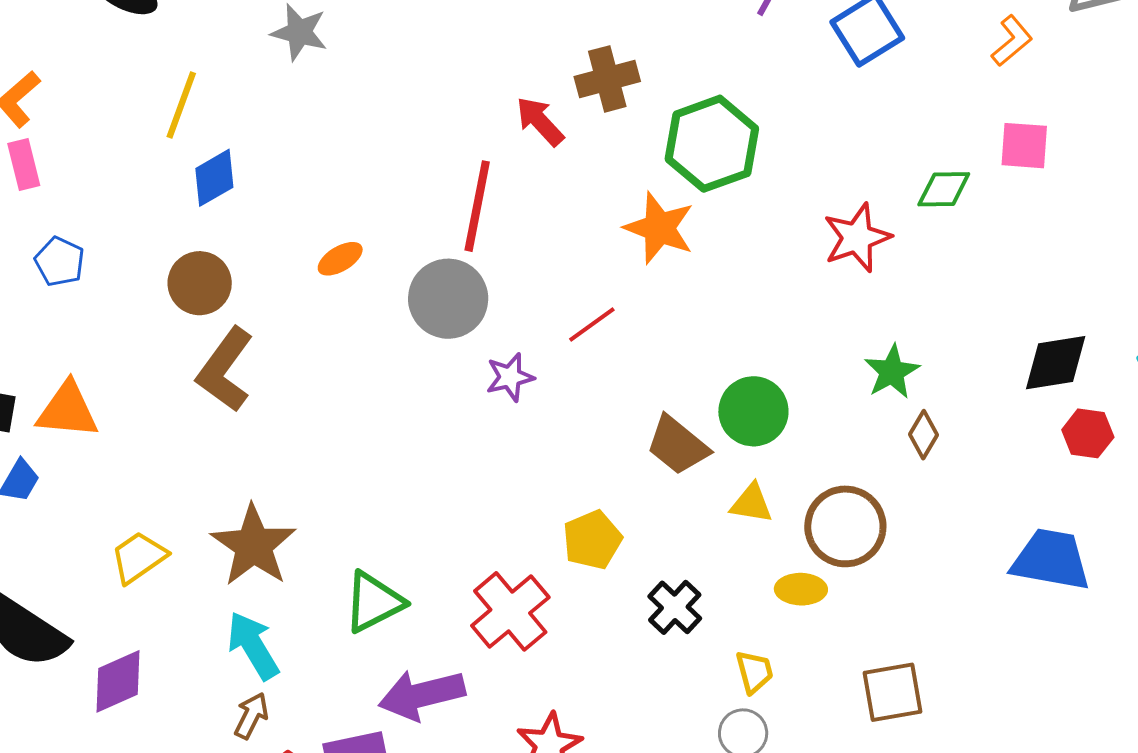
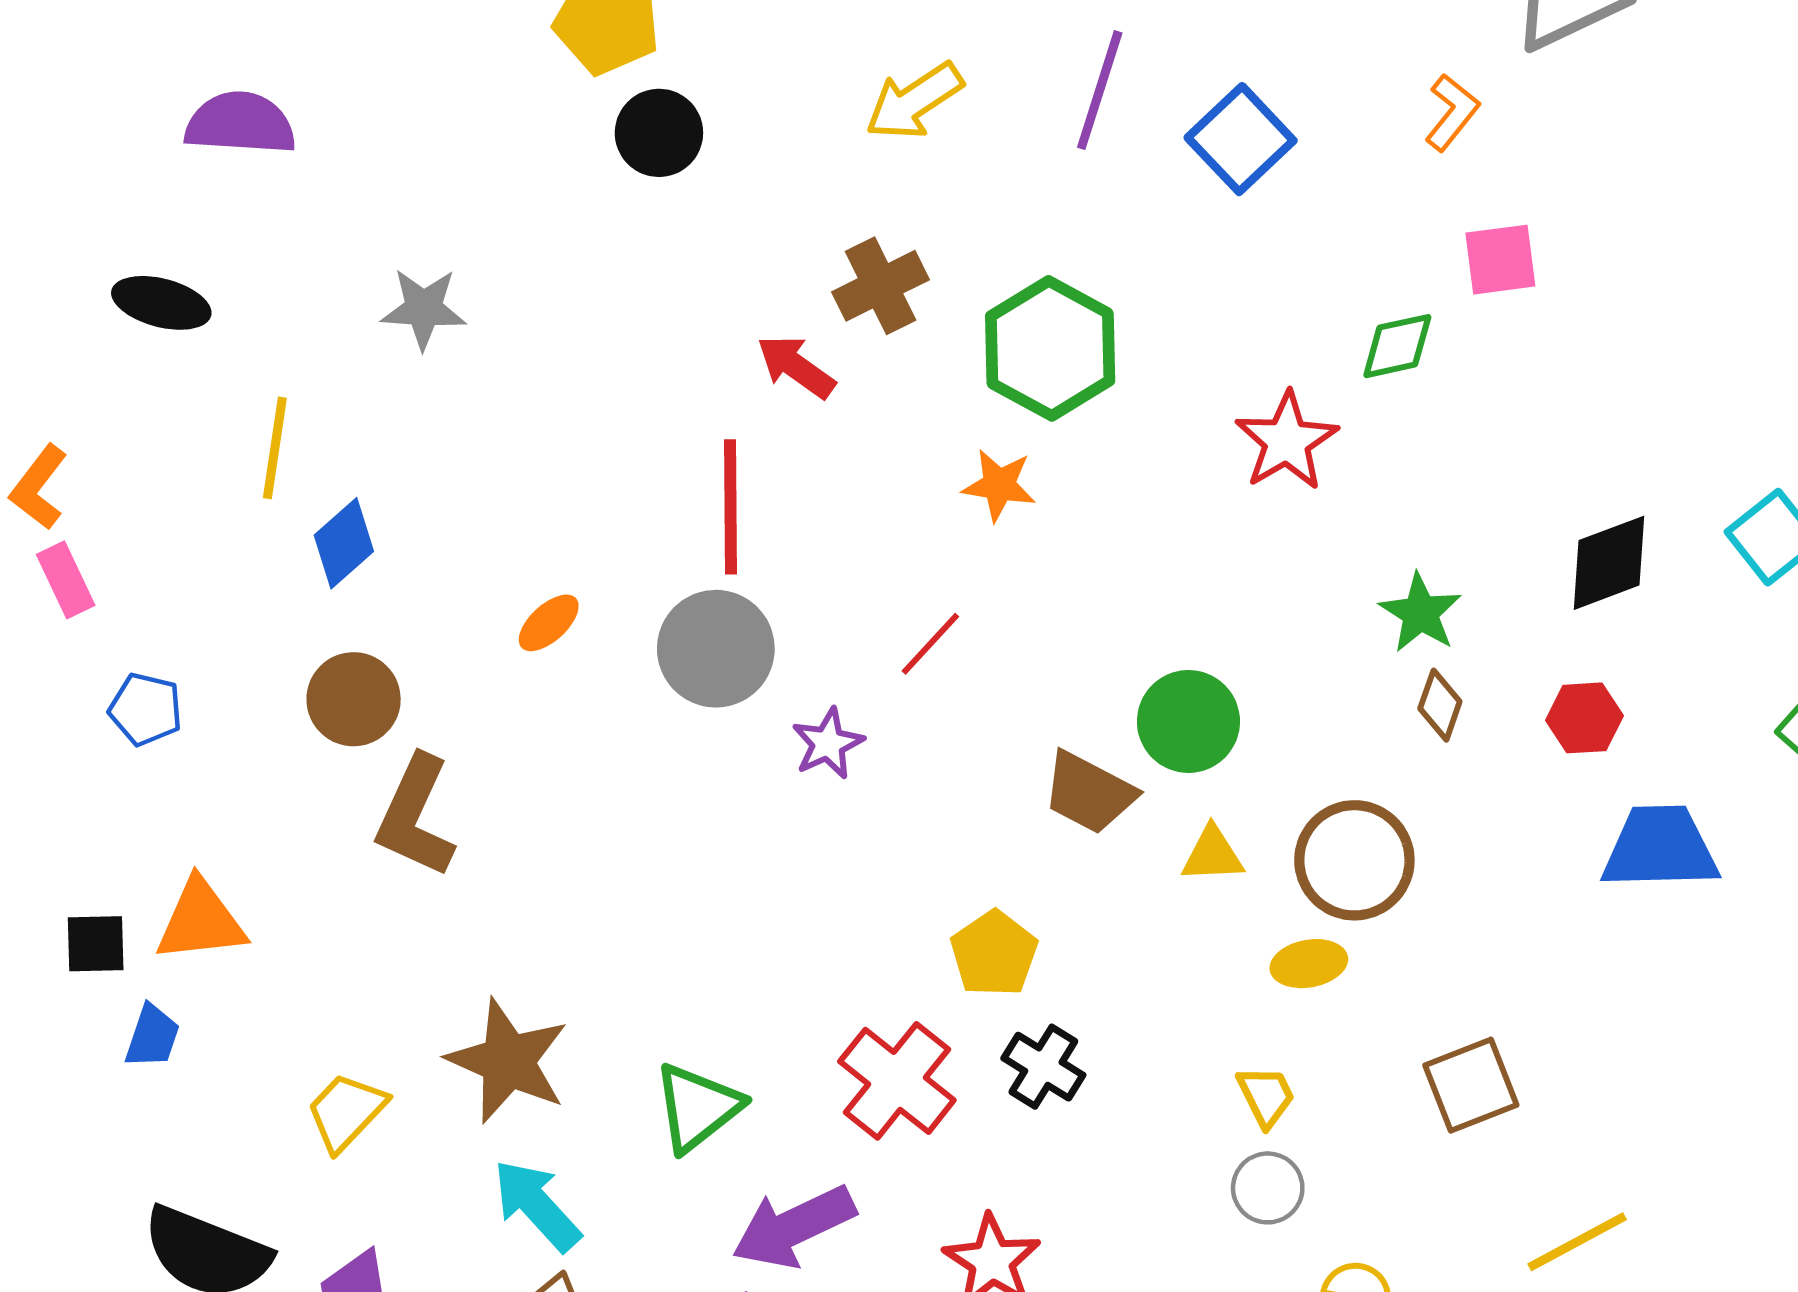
orange star: (659, 228) -> (999, 485), size x0.7
green star: (892, 372) -> (1420, 613), moved
red hexagon: (1088, 433) -> (1584, 718), moved
black cross: (675, 607) -> (1043, 1067), moved

